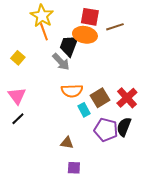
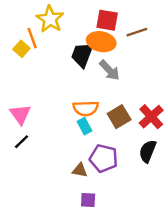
orange line: (44, 32) -> (32, 38), moved
yellow square: (18, 58) -> (21, 49), moved
gray arrow: (61, 62) -> (110, 70), moved
cyan rectangle: (84, 110) -> (85, 126), moved
purple pentagon: (106, 130) -> (104, 158), moved

